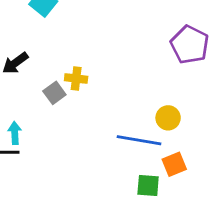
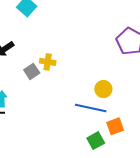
yellow circle: (168, 118) -> (103, 89), moved
green square: (148, 186) -> (96, 141), turned -36

